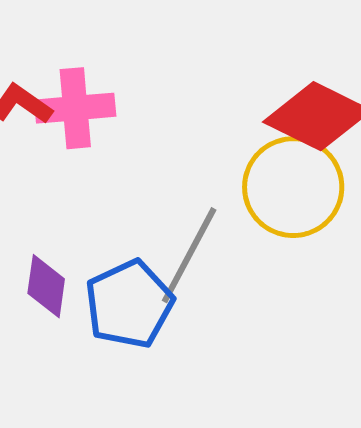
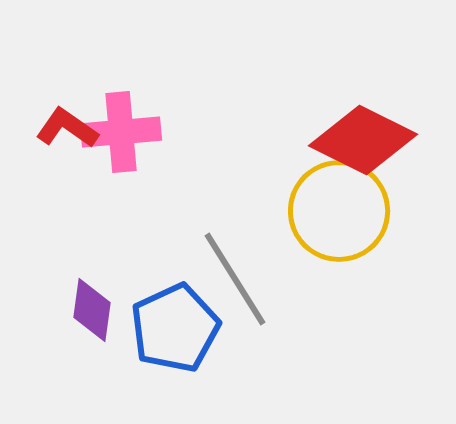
gray line: (189, 255) -> (235, 279), turned -60

